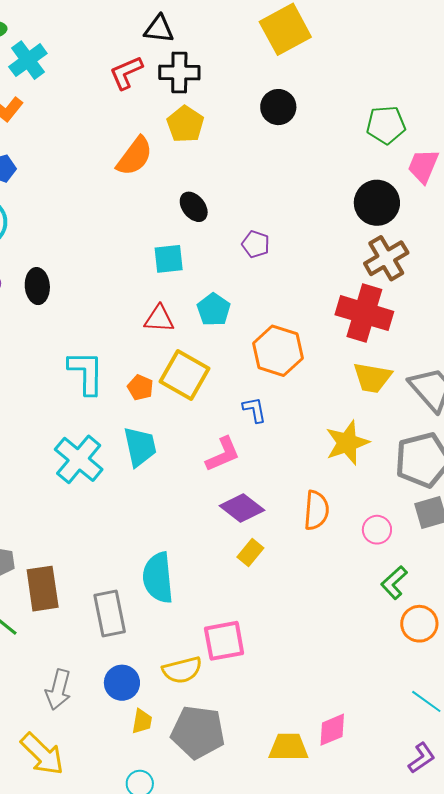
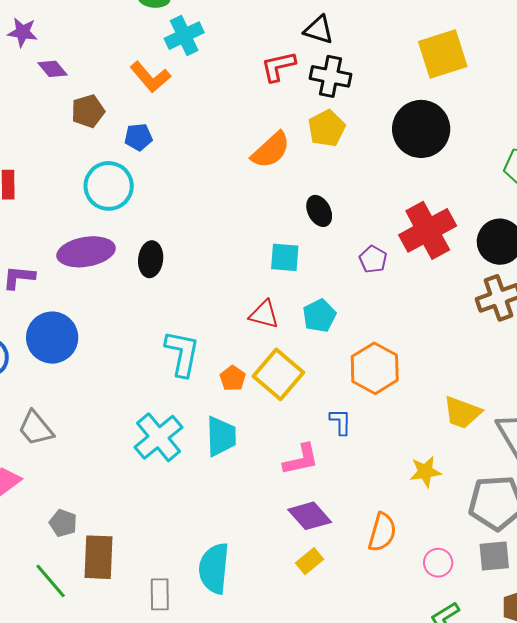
black circle: (278, 107) -> (421, 129), size x1.6
red cross: (364, 313) -> (428, 230), moved, turned 34
yellow star: (347, 443) -> (425, 472), size x0.7
gray rectangle: (110, 613) -> (160, 594), size x0.7

